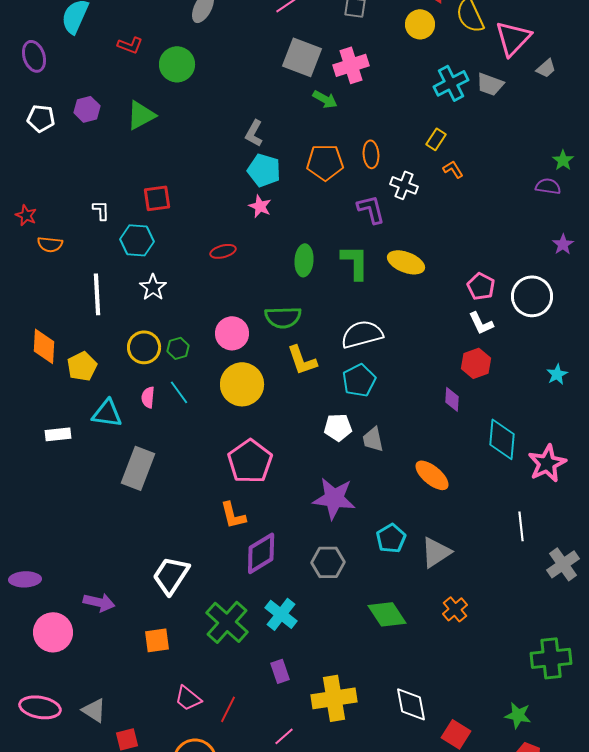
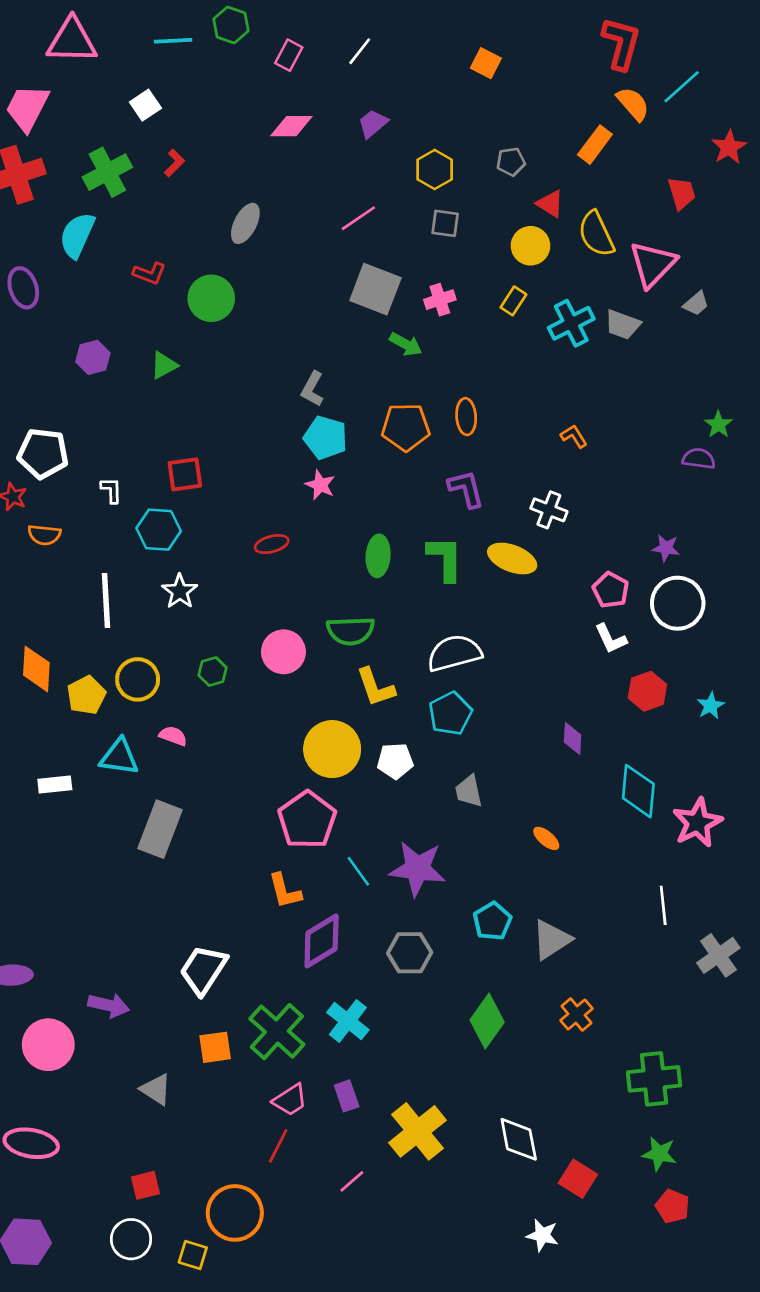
pink cross: (351, 65) -> (440, 300), size x0.7
green triangle: (141, 115) -> (164, 365), size x0.7
white pentagon: (41, 118) -> (43, 453), moved, size x1.4
yellow rectangle: (436, 139) -> (513, 301), moved
white cross: (404, 185) -> (549, 510), moved
purple star: (563, 244) -> (666, 548), moved, turned -30
yellow circle: (144, 347) -> (138, 679), moved
red hexagon: (476, 363) -> (647, 691), moved
yellow circle: (242, 384) -> (332, 749), moved
cyan line: (179, 392) -> (358, 871), moved
pink semicircle: (148, 397) -> (173, 736), turned 105
white pentagon: (338, 427) -> (395, 761), moved
orange ellipse: (432, 475) -> (546, 838), size x0.6
green diamond: (387, 614) -> (487, 1021), turned 69
orange square: (157, 640) -> (215, 1047), moved
green cross: (551, 658) -> (654, 1079), moved
pink trapezoid: (188, 698) -> (290, 1100), moved, turned -72
yellow cross: (334, 698) -> (418, 1131), turned -30
gray triangle: (94, 710) -> (156, 1089), moved

